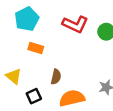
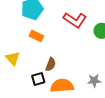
black square: (34, 96) -> (38, 79), moved

